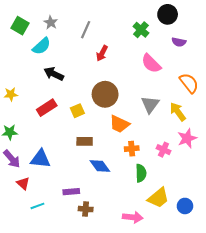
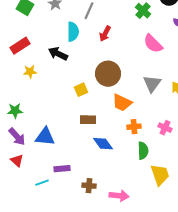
cyan semicircle: (42, 46) -> (73, 32), moved, turned -48
yellow star: (11, 94) -> (30, 72), moved
red rectangle: (47, 108) -> (20, 46), moved
red triangle: (23, 183) -> (17, 161), moved
purple rectangle: (71, 192) -> (62, 169), moved
yellow trapezoid: (158, 198) -> (160, 175), turned -70
pink arrow: (133, 217) -> (119, 196), moved

